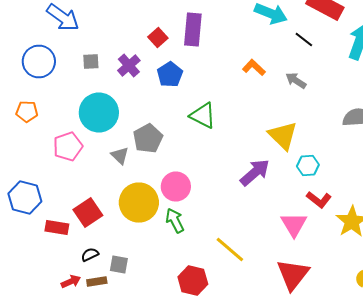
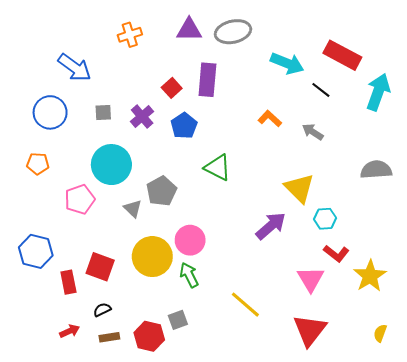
red square: (88, 212) -> (100, 267), turned -36
red rectangle: (57, 228) -> (68, 282), turned 70
gray square: (119, 264) -> (178, 320), moved, turned -30
red hexagon: (193, 280) -> (149, 336), moved
red arrow: (71, 282) -> (69, 331), moved

